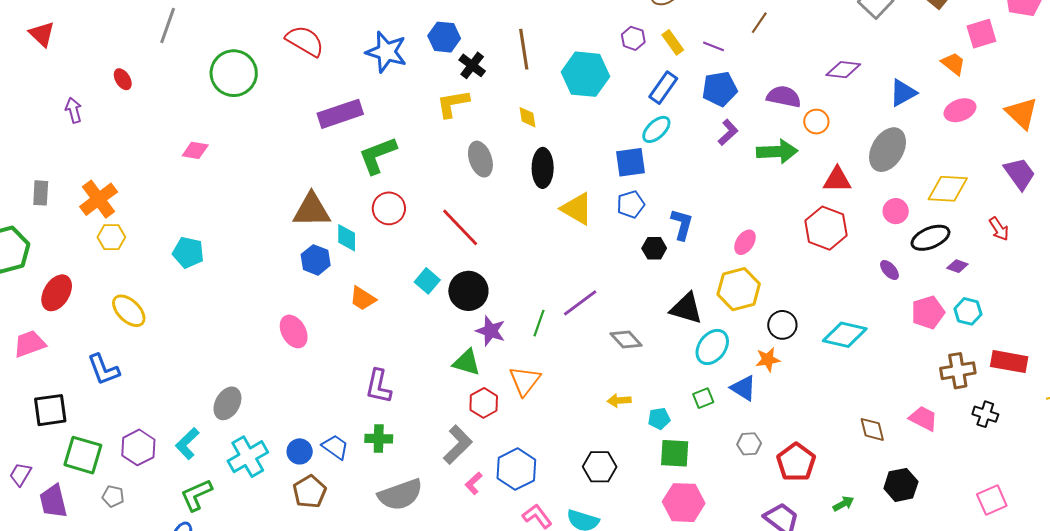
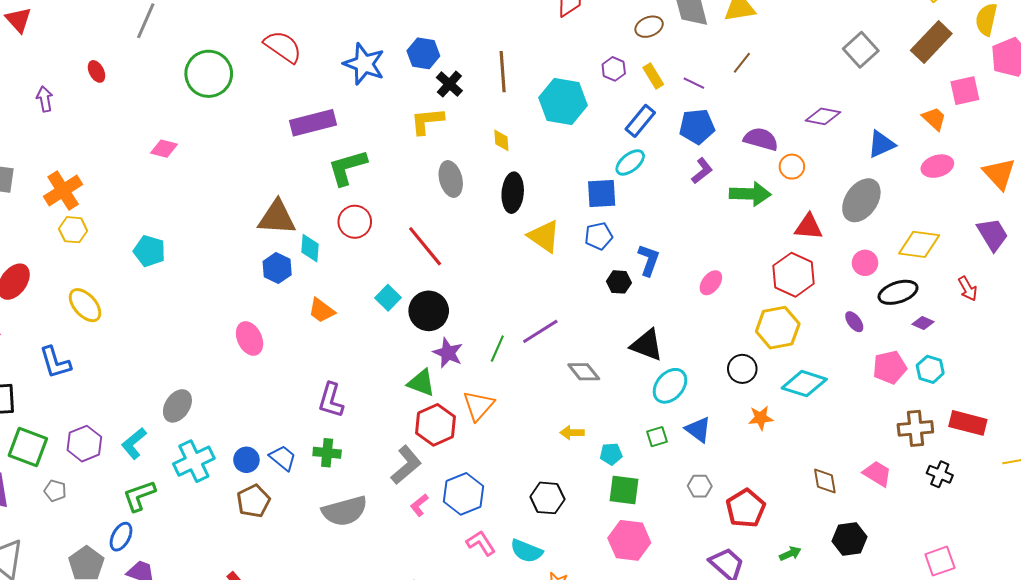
yellow hexagon: (739, 289) -> (778, 328), moved
orange star: (768, 360) -> (761, 418), moved
red hexagon: (484, 403) -> (436, 425), size x1.4

